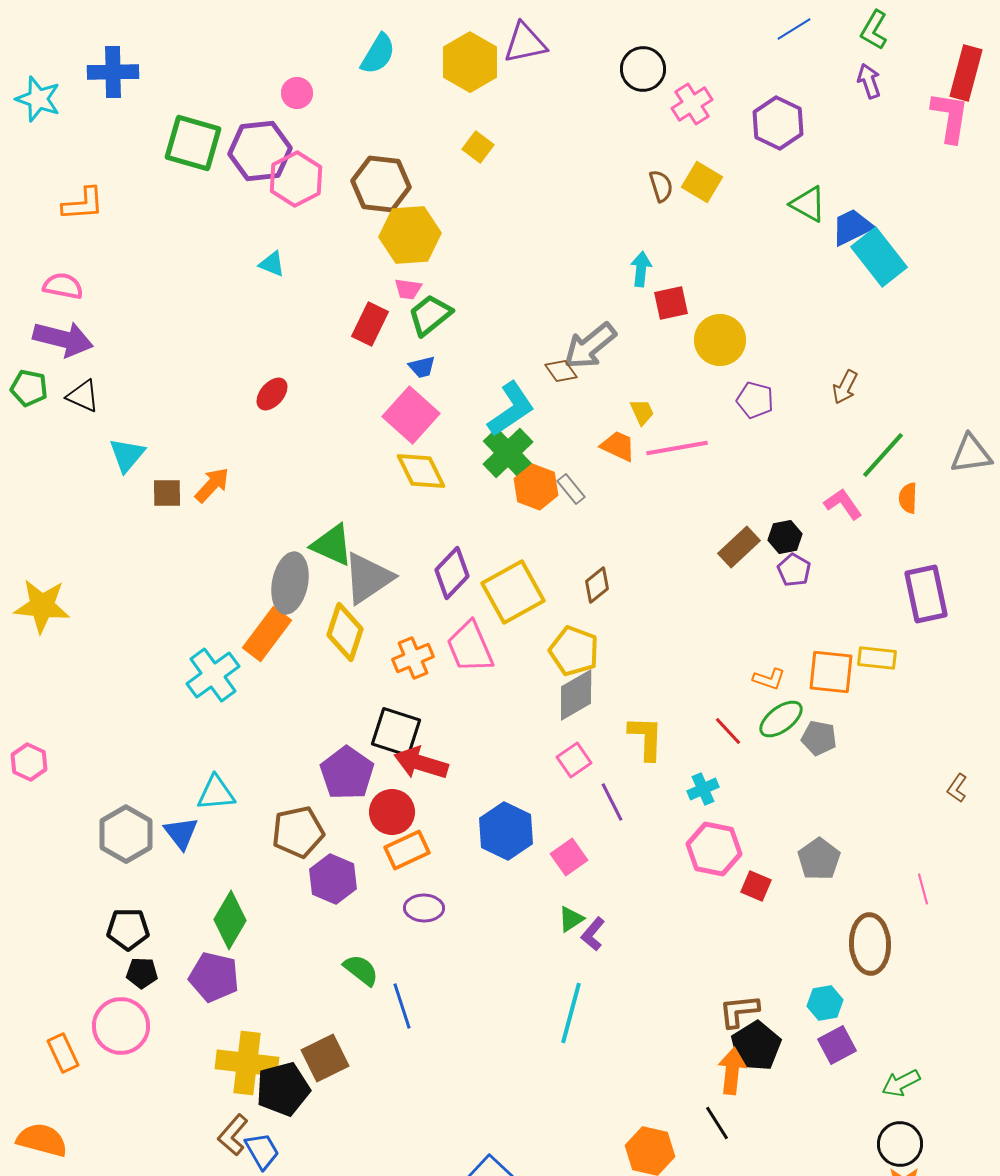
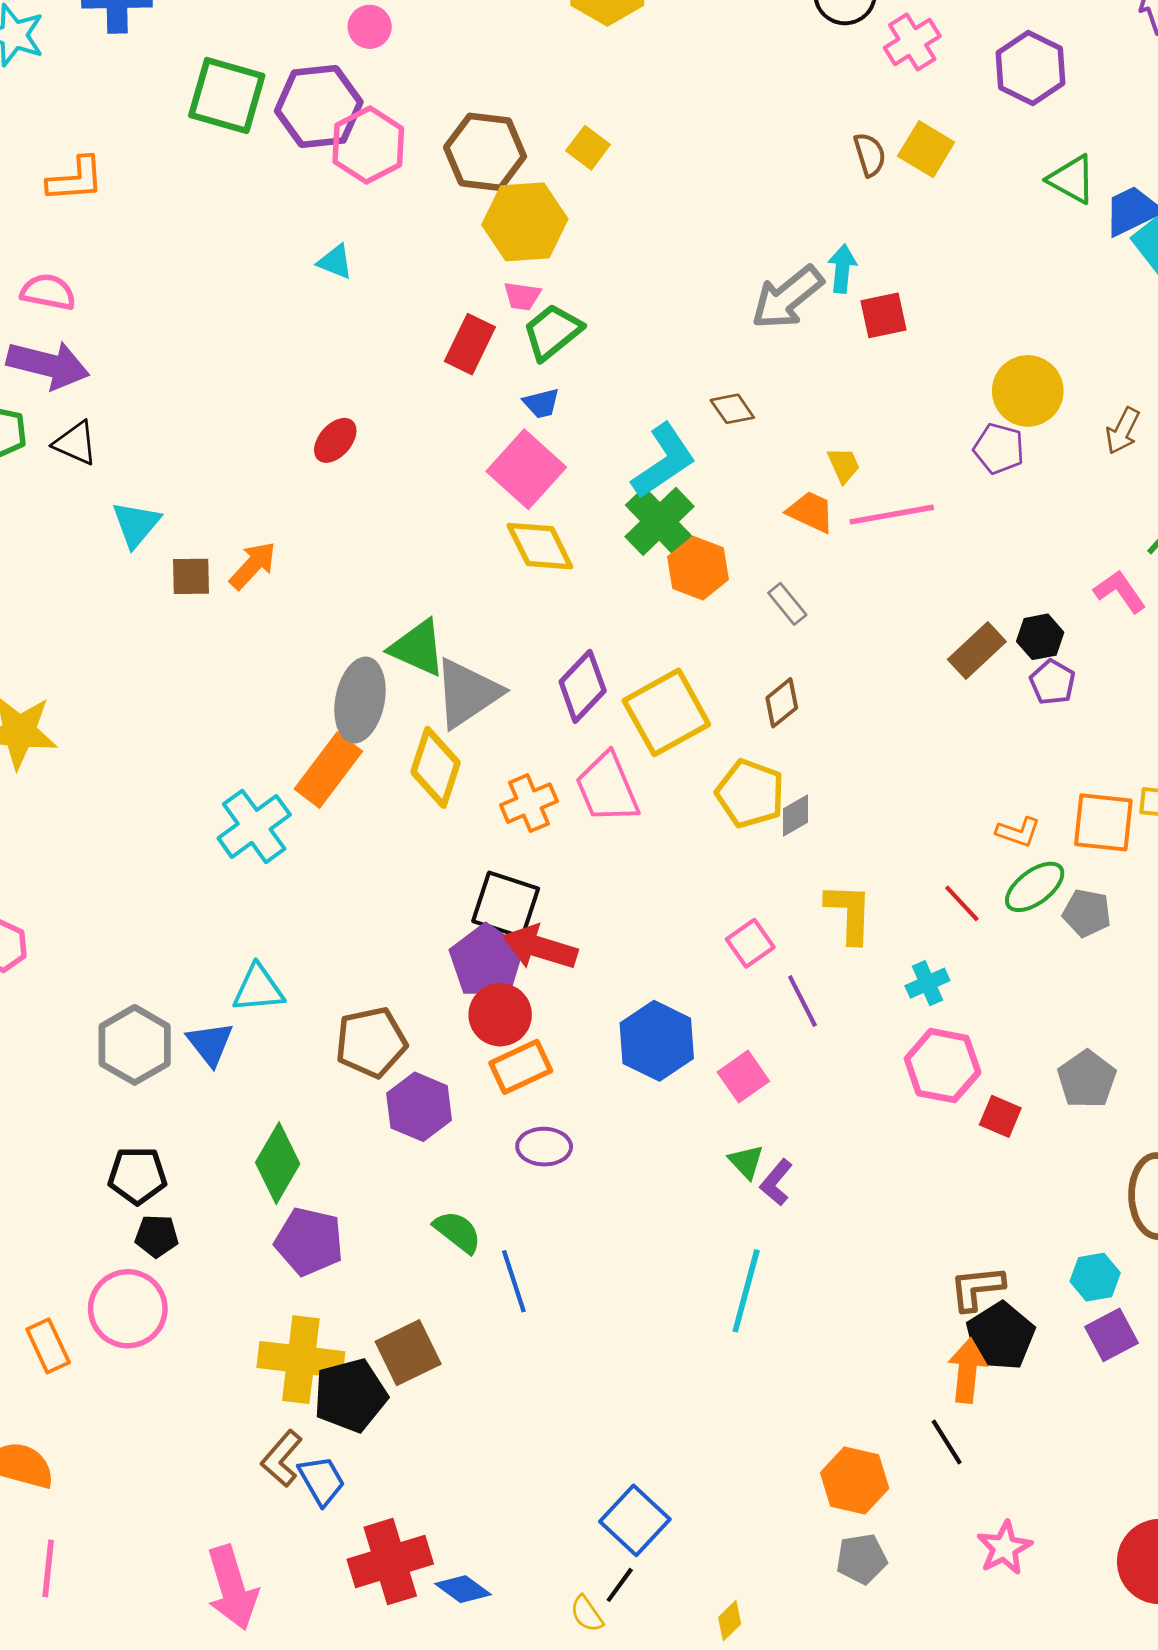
yellow square: (478, 147) -> (588, 148), moved
yellow circle: (720, 340) -> (1028, 391), moved
gray arrow: (590, 346) -> (787, 297), moved
gray rectangle: (571, 489) -> (787, 604), moved
gray diamond: (576, 695) -> (796, 815), moved, size x0.6
purple pentagon: (347, 773) -> (486, 961), moved
green triangle: (571, 919) -> (746, 1162), turned -40
purple pentagon: (214, 977) -> (309, 1241), moved

